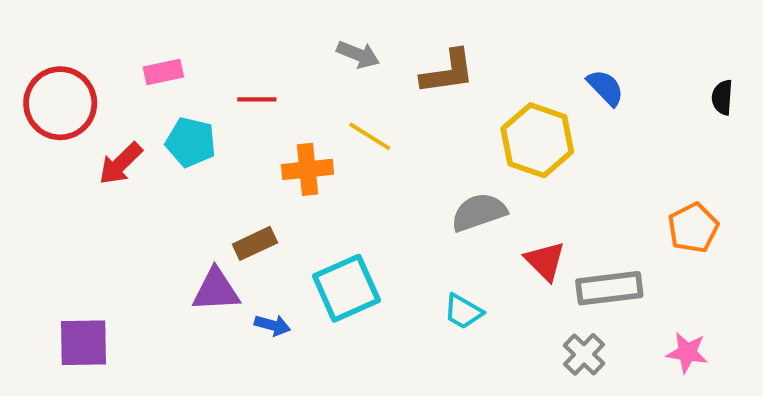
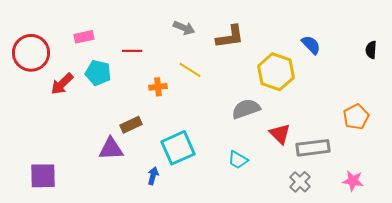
orange cross: (308, 169) -> (158, 87), size x0.7
blue arrow: (272, 325) -> (153, 176), moved, turned -90

